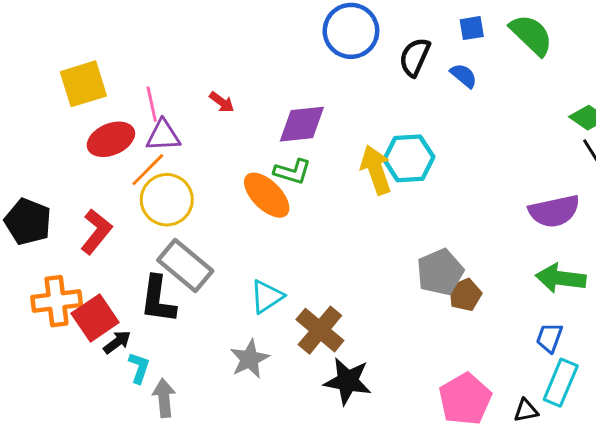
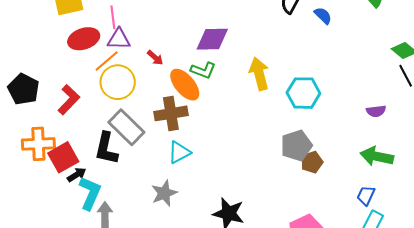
red arrow: (222, 102) -> (155, 58), moved
cyan hexagon: (409, 158) -> (303, 93), moved
purple semicircle: (554, 211) -> (376, 111), size x0.6
brown cross: (320, 330) -> (171, 113), moved, turned 36
cyan L-shape: (139, 368) -> (90, 193), size x1.6

